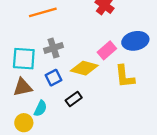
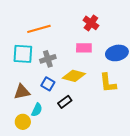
pink rectangle: (107, 50) -> (84, 48), moved, turned 42
cyan square: (24, 59) -> (23, 54), moved
blue square: (53, 78) -> (48, 84), turned -32

